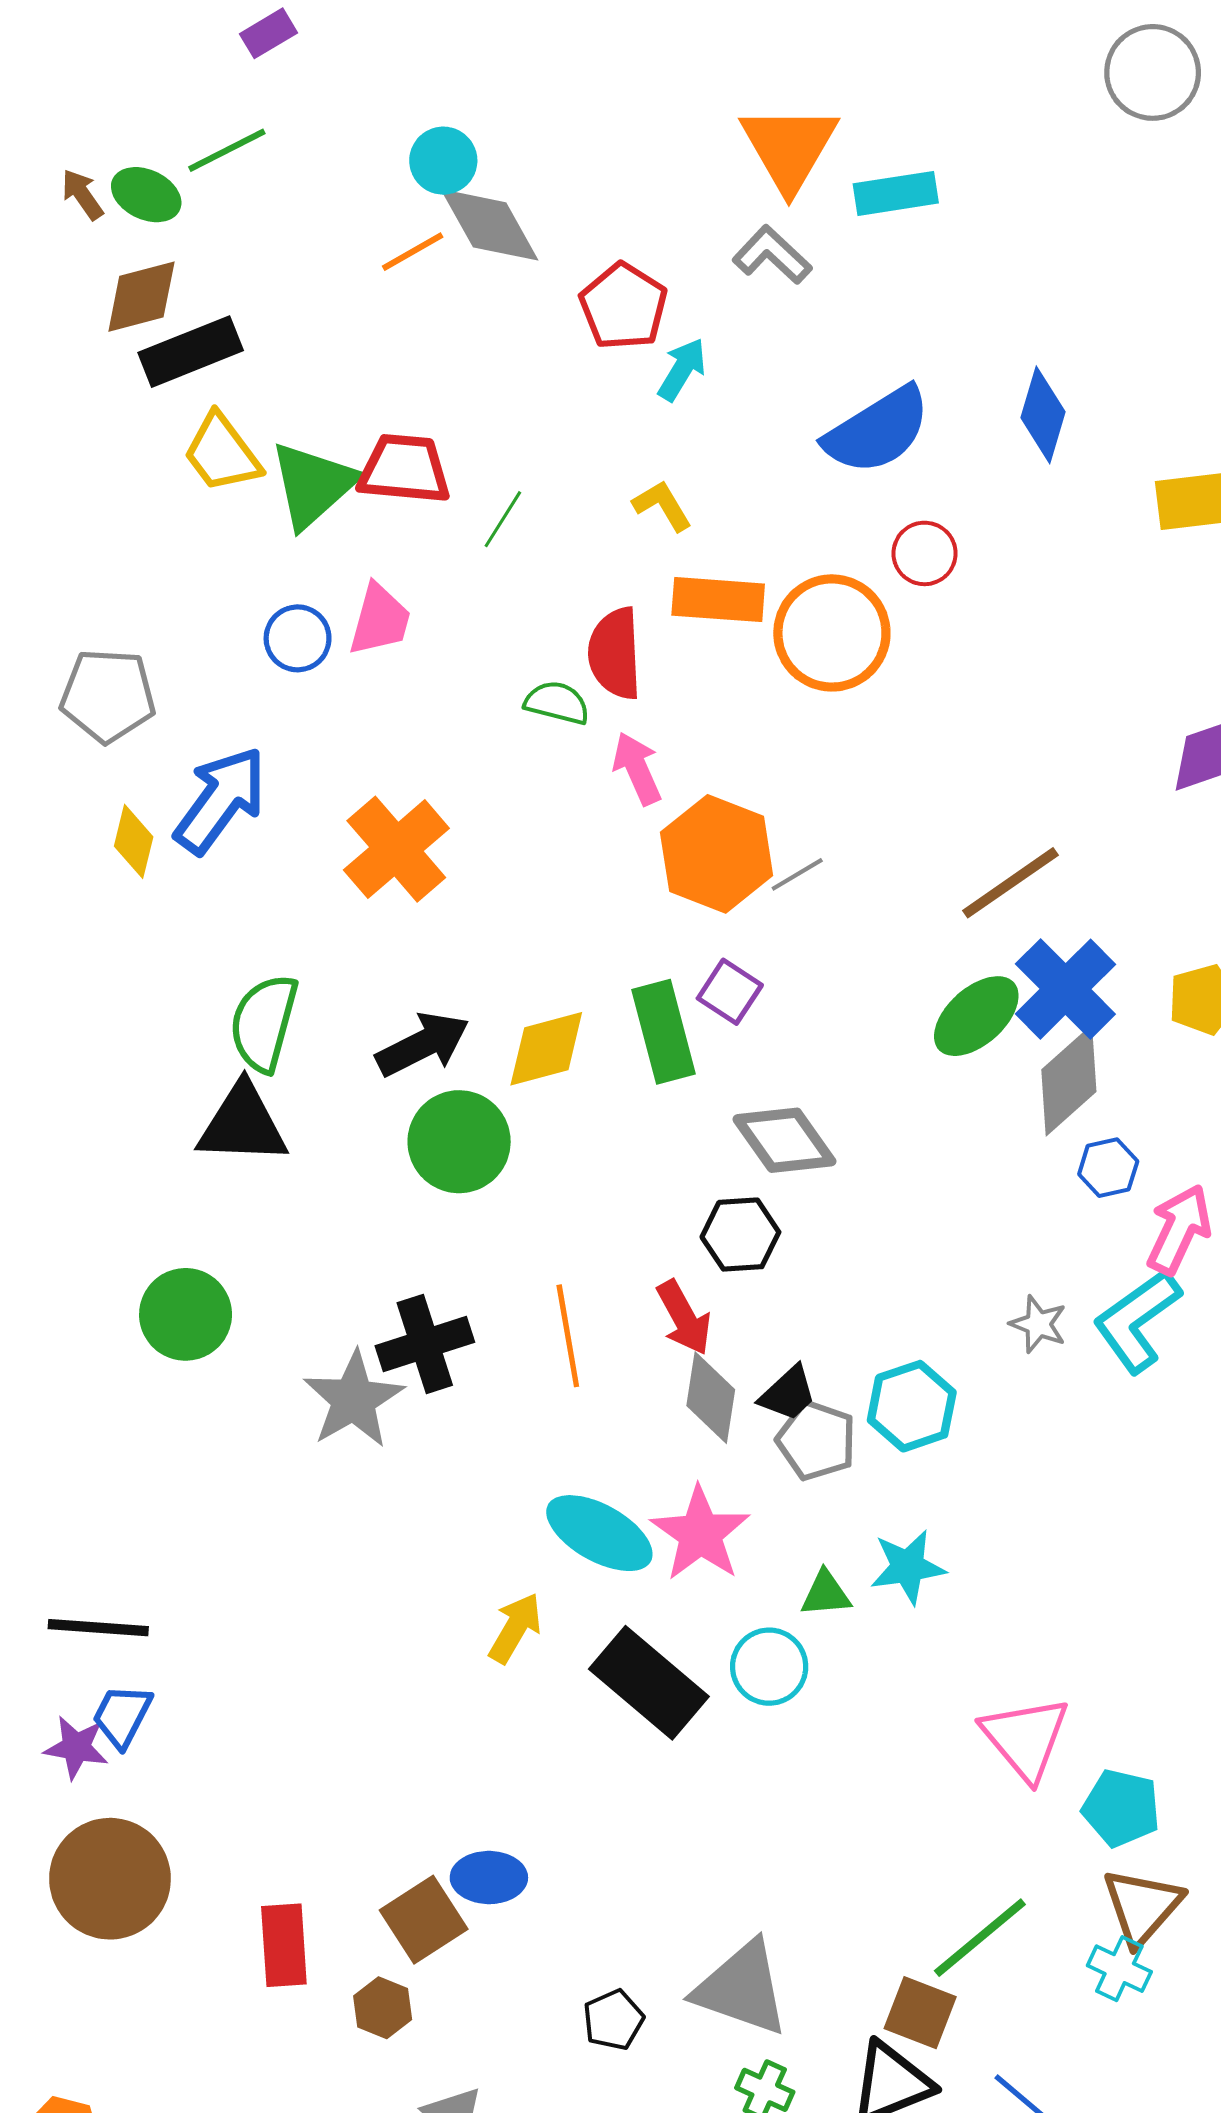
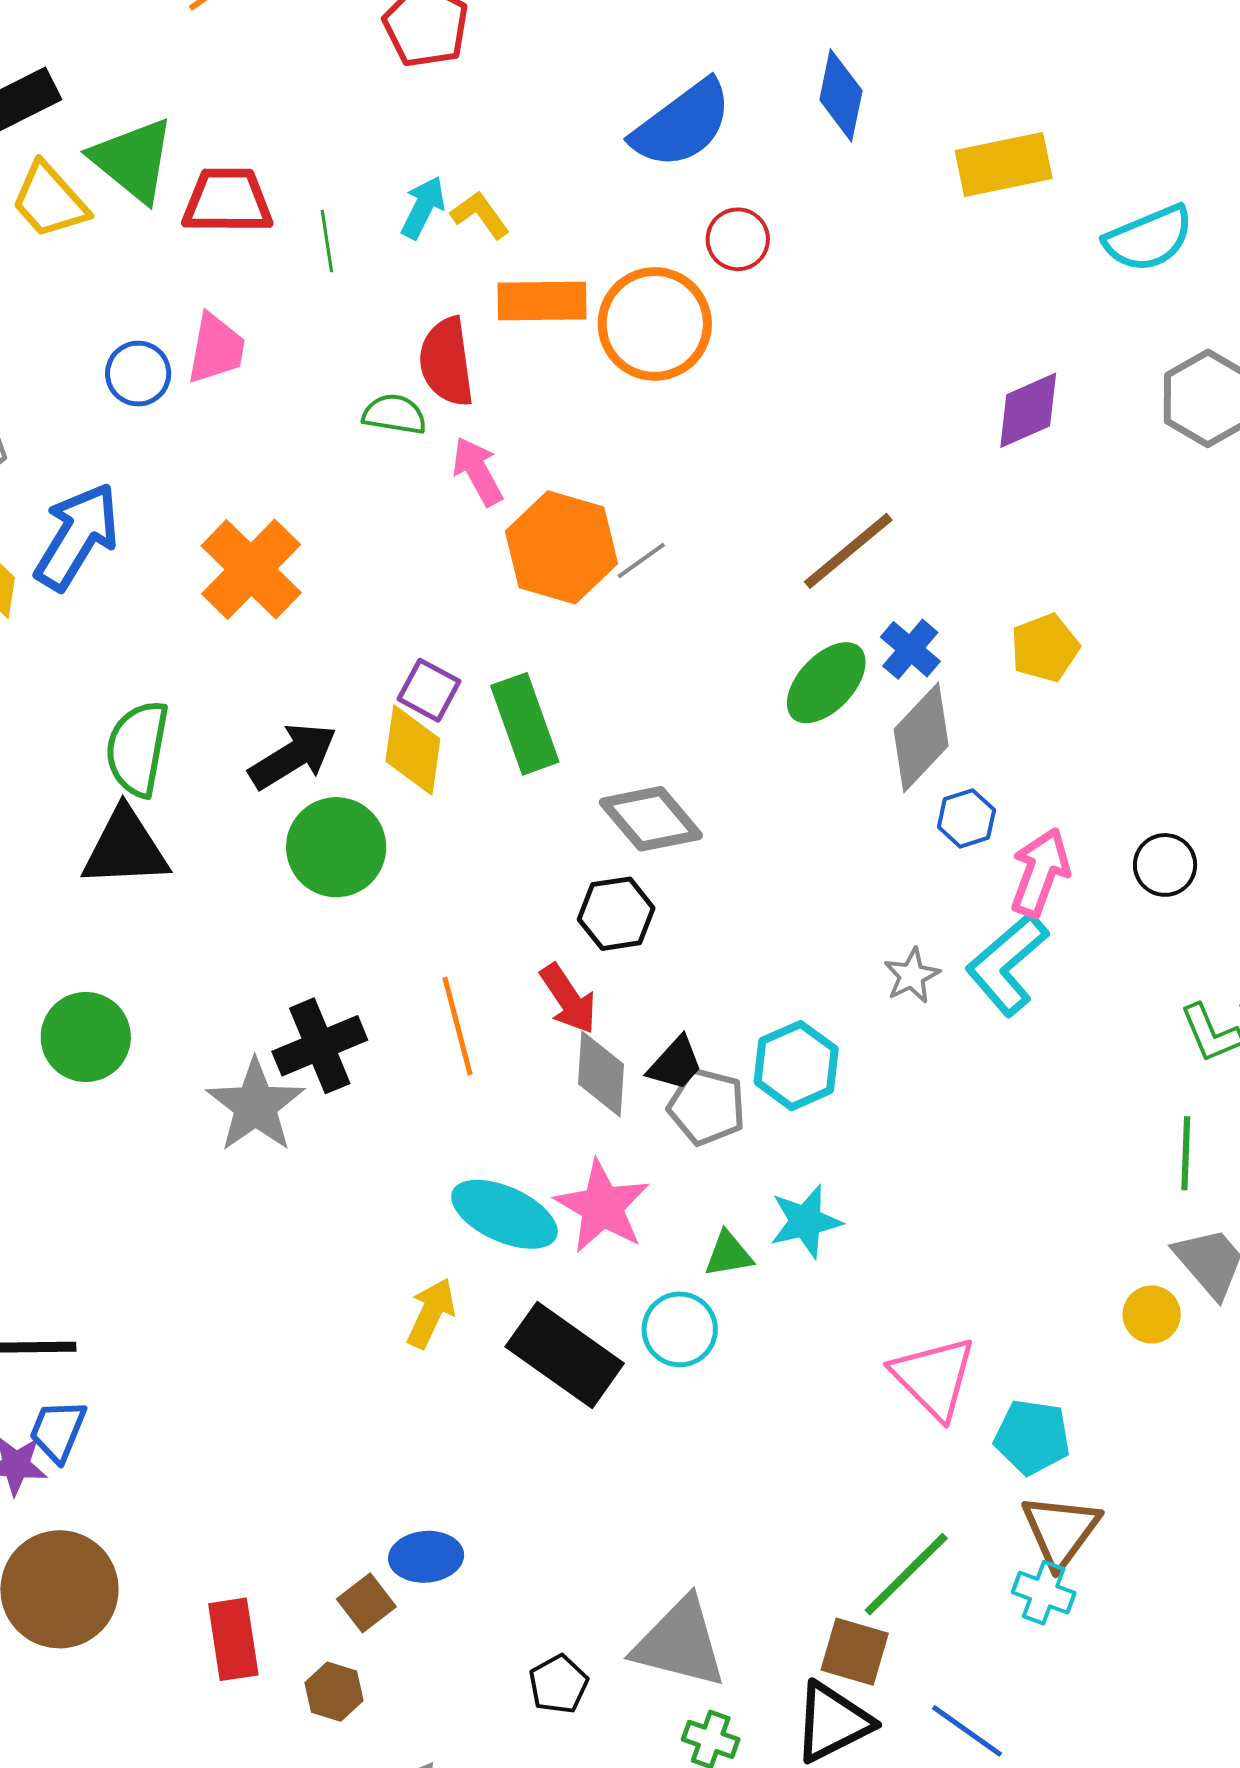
cyan arrow: (682, 369) -> (423, 207), moved
green triangle: (313, 485) -> (133, 160), moved, turned -34
green line: (503, 519) -> (327, 241), turned -36
blue cross: (1065, 989) -> (910, 649), size x0.6
purple square: (730, 992) -> (429, 690), moved
yellow diamond: (546, 1049) -> (413, 750), turned -62
gray star: (1038, 1324) -> (912, 976), turned 30
brown square: (424, 1920) -> (366, 1603), size x0.7

